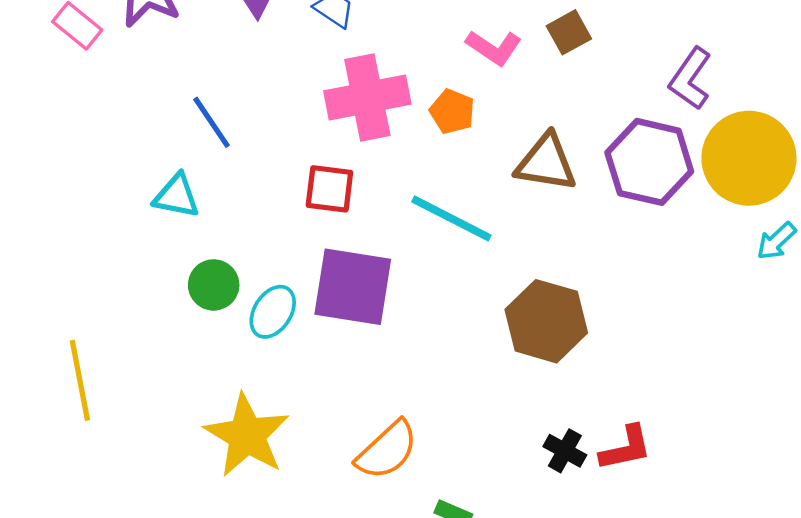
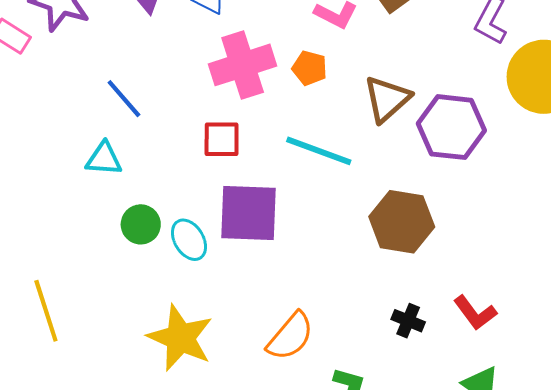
purple hexagon: (649, 162) -> (451, 127), moved
brown triangle: (546, 163) -> (387, 99), turned -44
cyan ellipse: (273, 312) -> (189, 240), turned -57
red L-shape: (626, 448) -> (475, 313), turned 72
black cross: (565, 451) -> (408, 321), moved

